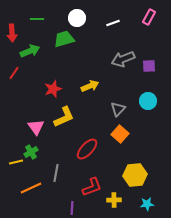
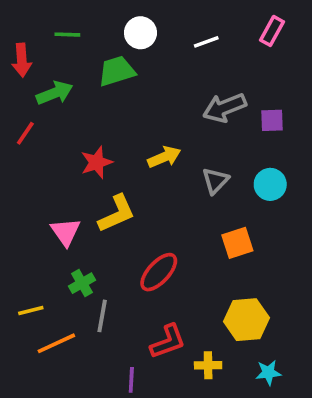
gray triangle: (118, 109) -> (215, 181), moved
orange square: (120, 134) -> (237, 243), moved, turned 30
green cross: (31, 152) -> (82, 283), moved
yellow line: (16, 162) -> (31, 310), moved

